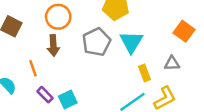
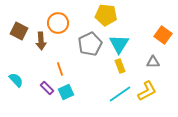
brown arrow: (53, 46) -> (41, 41), moved
orange line: (33, 68) -> (60, 69), moved
yellow rectangle: (144, 73) -> (120, 66), moved

